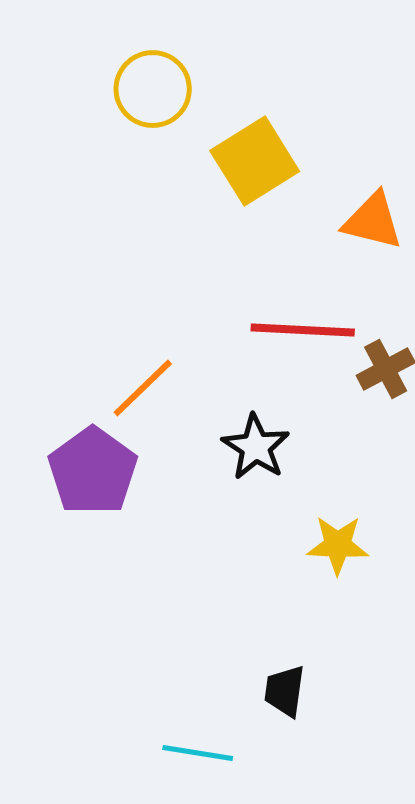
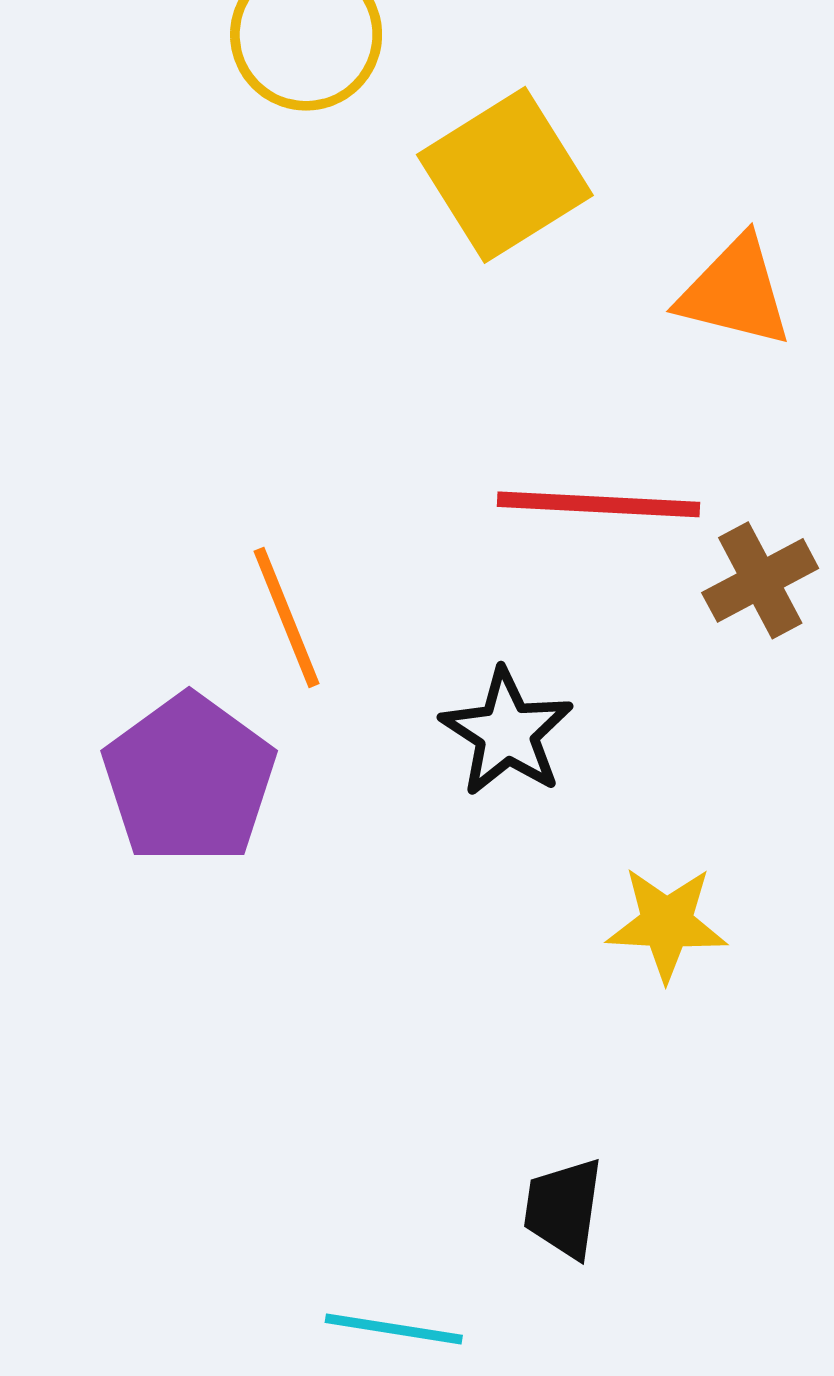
orange line: (143, 388) -> (287, 617), turned -68

